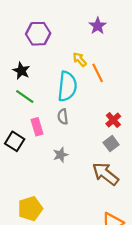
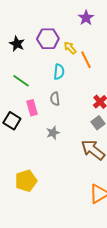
purple hexagon: (38, 34) -> (48, 39), moved
black star: (21, 71) -> (17, 44), moved
cyan semicircle: (67, 86) -> (59, 72), size x0.6

